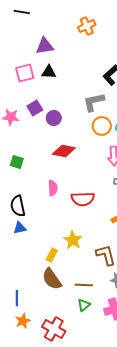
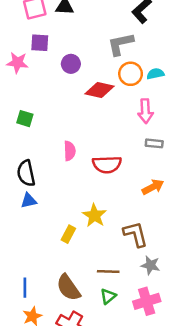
purple square: (35, 108) -> (40, 43), moved, turned 35
red diamond: (64, 151) -> (99, 90), moved
brown semicircle: (52, 279) -> (68, 288), moved

